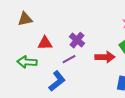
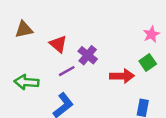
red triangle: (45, 43) -> (58, 44), moved, turned 42
purple line: (69, 59) -> (67, 71), moved

